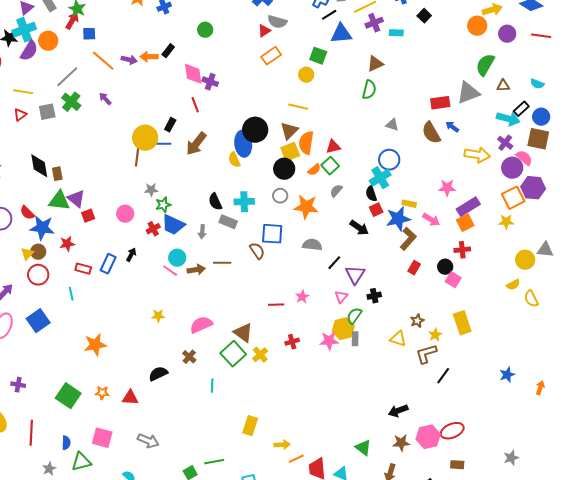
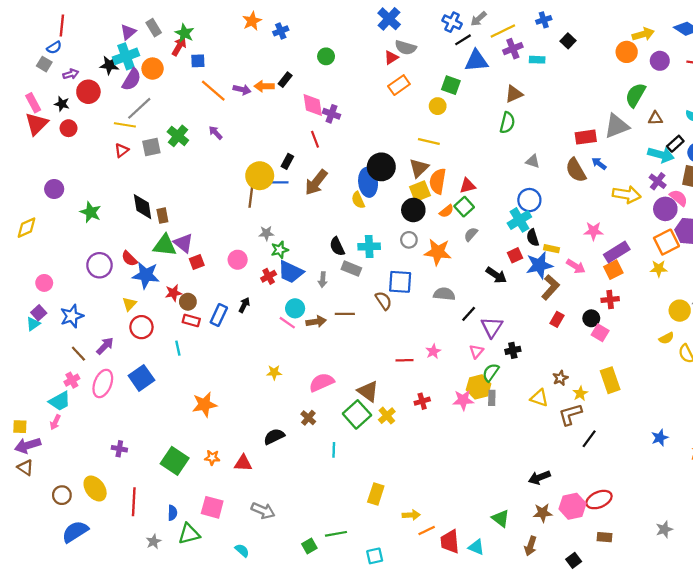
gray line: (67, 77) -> (139, 108), moved
black semicircle: (371, 194) -> (533, 238), moved
brown circle: (38, 252) -> (188, 302), moved

